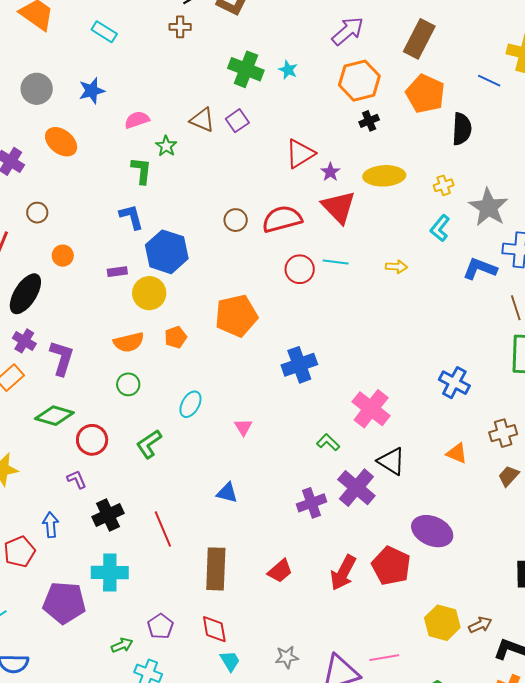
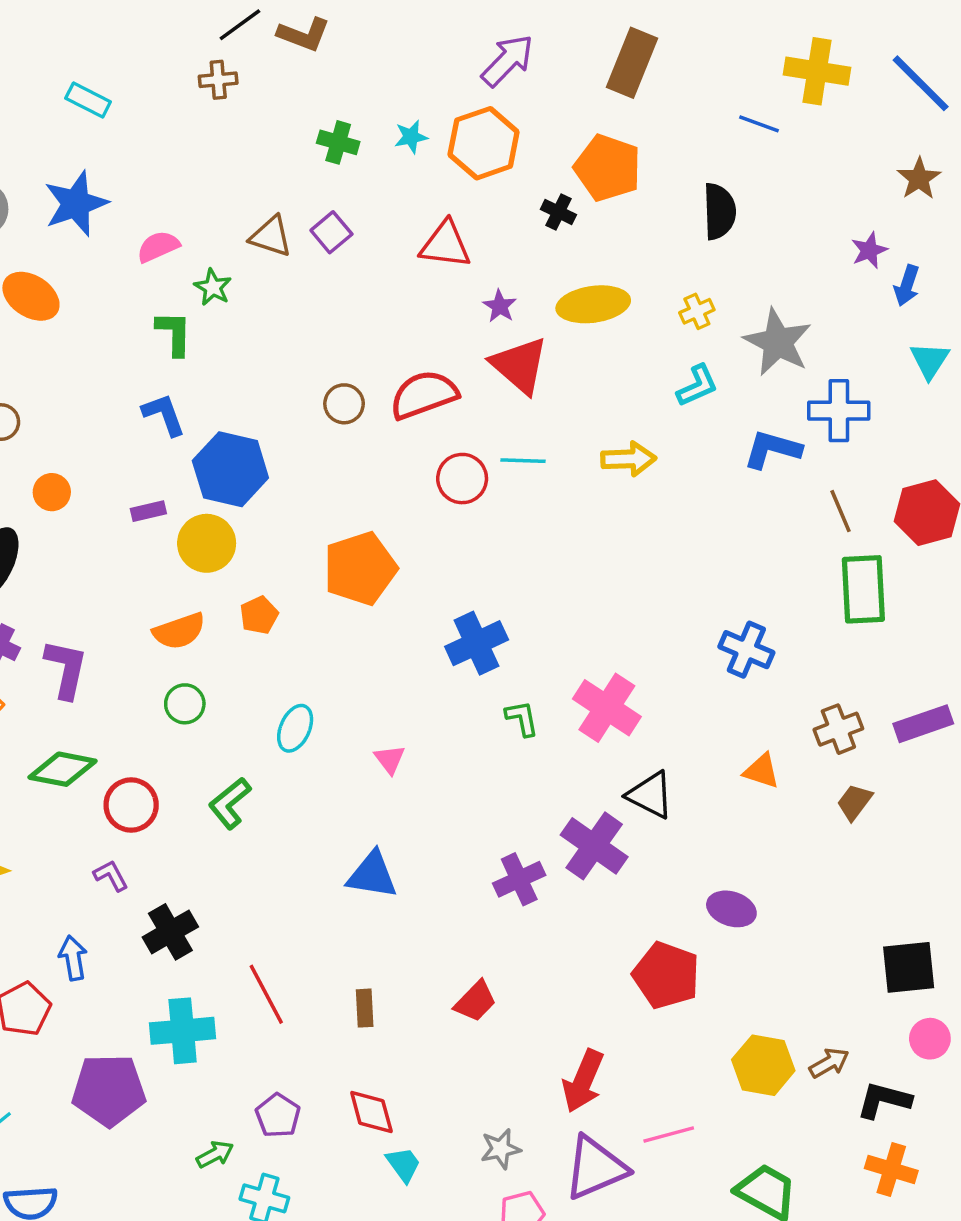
green cross: (246, 69) -> (338, 142), size x0.7
cyan star: (288, 70) -> (411, 137), turned -30
orange hexagon: (359, 81) -> (484, 143), moved
blue star: (92, 91) -> (76, 204), size x1.4
orange pentagon: (425, 94) -> (608, 168), moved
black cross: (369, 121) -> (558, 212), turned -36
red triangle: (300, 154) -> (445, 245), moved, turned 44
cyan L-shape: (440, 228) -> (697, 386), turned -148
yellow arrow: (397, 267) -> (629, 459), size x1.4
green L-shape: (328, 442) -> (522, 718), moved, turned 40
blue triangle: (227, 493) -> (372, 875), size x1.4
red line: (163, 529) -> (266, 994), moved
purple ellipse: (432, 531) -> (731, 909), size x0.7
brown rectangle: (216, 569) -> (365, 1008), size x0.5
red arrow: (343, 573) -> (583, 1081), moved

